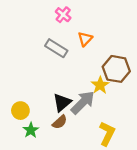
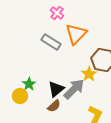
orange triangle: (85, 39) -> (76, 34), size x1.6
green star: (31, 130) -> (29, 84), moved

